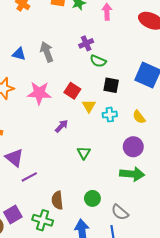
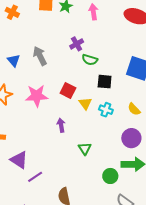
blue triangle: (19, 54) -> (14, 60), turned 40
cyan cross: (110, 115) -> (106, 110), turned 32
purple arrow: (62, 126) -> (61, 125), turned -48
green circle: (92, 198) -> (110, 176), moved

